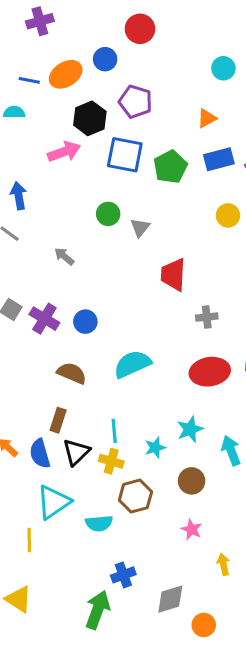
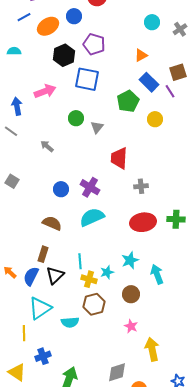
blue line: (29, 80) -> (24, 17), moved, turned -40
pink arrow: (64, 152) -> (45, 91), moved
blue rectangle: (219, 159) -> (149, 82), turned 60
green pentagon: (170, 167) -> (128, 101), moved
purple cross: (44, 319) -> (90, 187), moved
blue semicircle: (40, 454) -> (31, 276), turned 42
yellow cross: (111, 461) -> (89, 279), moved
yellow arrow: (223, 564) -> (152, 349), size x1.6
blue cross: (123, 575) -> (43, 356), moved

